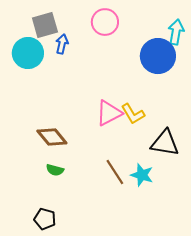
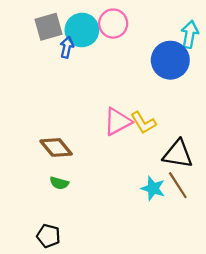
cyan circle: (28, 53) -> (82, 30), moved
brown line: (115, 172) -> (178, 185), moved

